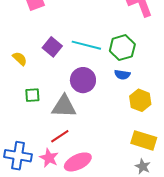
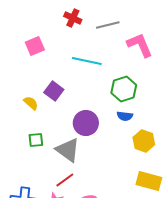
cyan line: (86, 45) -> (87, 61), moved
yellow semicircle: (20, 59) -> (31, 103), moved
gray triangle: (64, 106) -> (68, 150), turned 36

